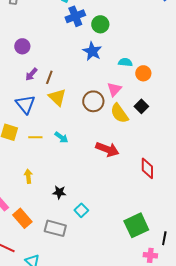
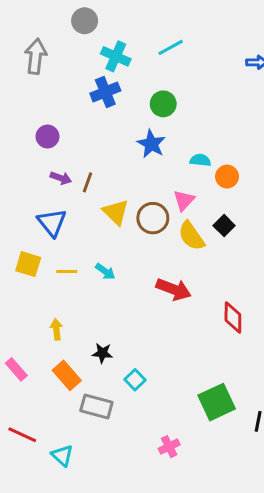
blue cross: (75, 16) -> (105, 92), moved
purple arrow: (31, 74) -> (61, 178), turned -112
yellow triangle: (57, 97) -> (116, 212), moved
orange rectangle: (22, 218) -> (67, 375), moved
pink cross: (150, 255) -> (169, 447), moved, turned -32

